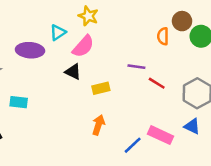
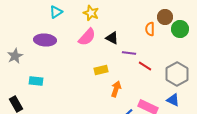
cyan triangle: (58, 32) -> (56, 12), moved
black triangle: (73, 72) -> (112, 38), moved
orange arrow: (98, 125) -> (116, 89), moved

